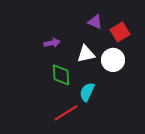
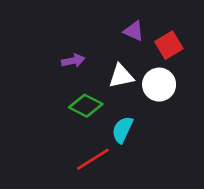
green diamond: (61, 75) -> (86, 106), turned -60

